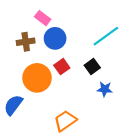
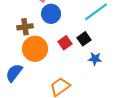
brown cross: (26, 42) -> (25, 27), moved
red square: (62, 67) -> (65, 43), moved

